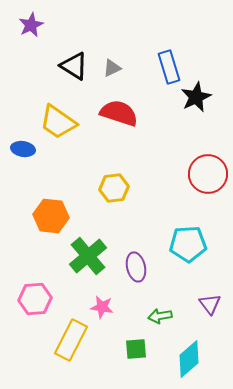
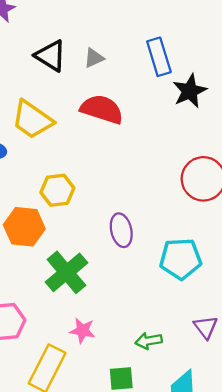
yellow hexagon: (114, 188) -> (57, 190), moved
purple ellipse: (136, 267) -> (121, 230), moved

